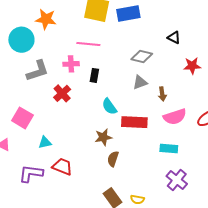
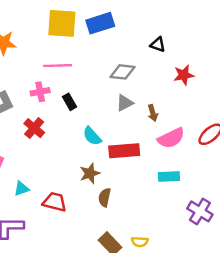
black rectangle: (94, 75) -> (70, 102), turned -32
red trapezoid: (62, 167) -> (55, 202), moved
purple cross: (177, 180) -> (200, 211), moved

